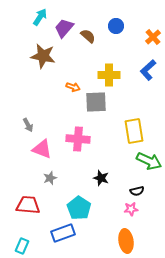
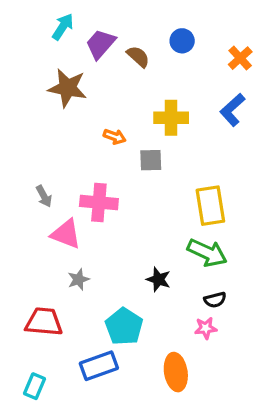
gray square: (96, 102) -> (151, 160), size x0.7
pink cross: (78, 139) -> (99, 202), moved
green arrow: (149, 161) -> (207, 253), moved
orange ellipse: (126, 241) -> (176, 372), moved

